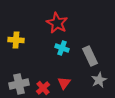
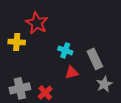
red star: (57, 23) -> (37, 23), moved
red triangle: (64, 83) -> (72, 73), moved, turned 40

